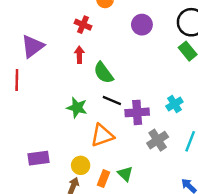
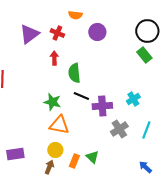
purple circle: (142, 25) -> (97, 32), moved
purple triangle: (32, 46) -> (29, 34), moved
green semicircle: (103, 73) -> (74, 73), turned 30
orange triangle: (102, 135) -> (59, 125), moved, turned 30
purple rectangle: (38, 158) -> (15, 154), moved

